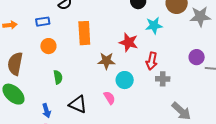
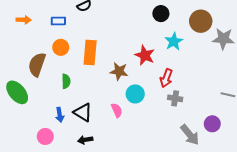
cyan star: (154, 26) -> (174, 41), turned -30
orange rectangle: (84, 33) -> (90, 52), moved
purple circle: (197, 57) -> (212, 124), moved
brown semicircle: (15, 64) -> (37, 65), moved
blue arrow: (46, 111) -> (60, 115), moved

